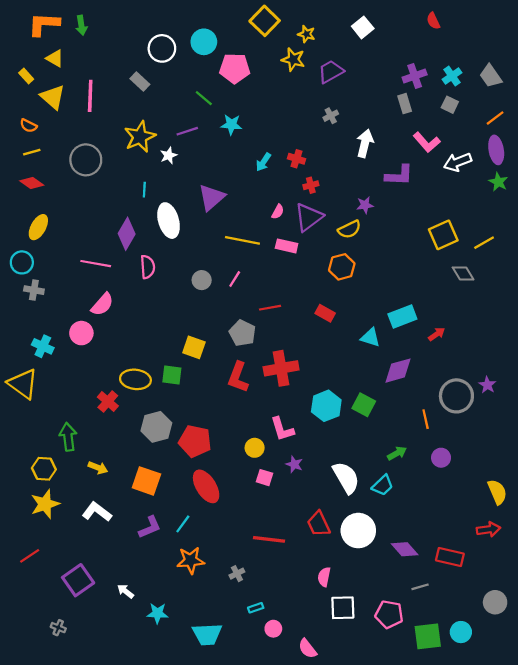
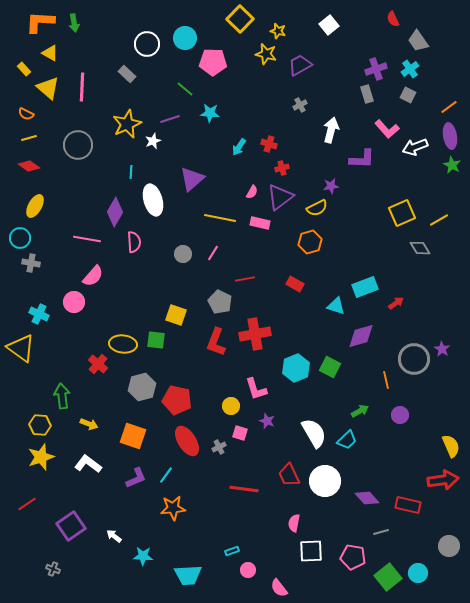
gray trapezoid: (491, 76) -> (418, 41), moved
red arrow: (488, 529) -> (443, 480), size x1.4
gray cross: (237, 574) -> (219, 447), moved
green square: (428, 636) -> (388, 577), turned -32

